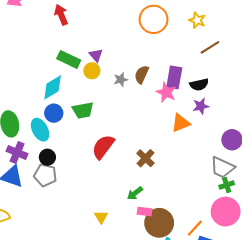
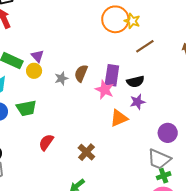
orange circle: (154, 19) -> (115, 19), moved
red semicircle: (103, 147) -> (46, 142), size x0.7

